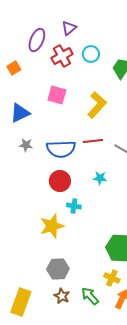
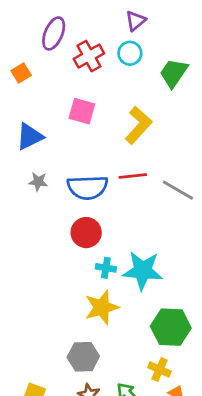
purple triangle: (69, 28) -> (136, 21), moved
cyan star: (100, 178) -> (143, 271), moved, size x2.0
yellow star: (52, 226) -> (102, 307), moved

